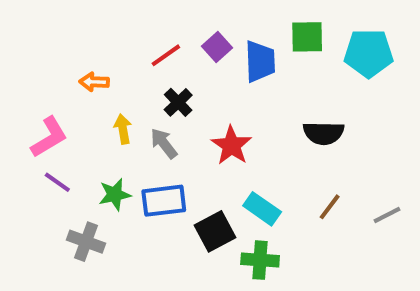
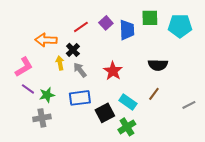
orange arrow: (94, 82) -> (46, 40), size x1.5
black cross: (178, 102) -> (73, 50), moved
green star: (115, 195) -> (47, 95), moved
brown line: (330, 207) -> (154, 94), moved
gray cross: (86, 242) -> (42, 118), turned -30
green cross: (260, 260) -> (127, 127), turned -36

